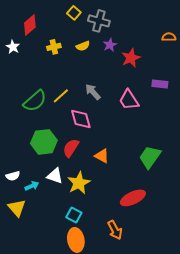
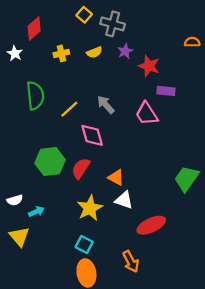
red star: (131, 58) -> (149, 66), turned -30
purple rectangle: (160, 84) -> (166, 91), moved
green semicircle: (35, 101) -> (35, 96), moved, turned -55
green trapezoid: (150, 157) -> (187, 179), moved
white triangle: (55, 176) -> (124, 200), moved

